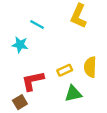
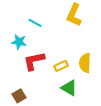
red L-shape: (33, 81) -> (34, 61), moved
green triangle: (73, 94) -> (69, 88), turned 42

